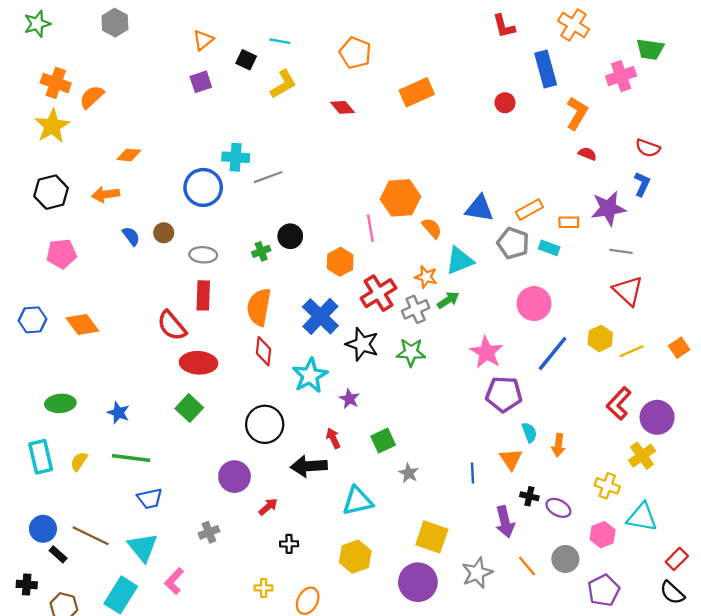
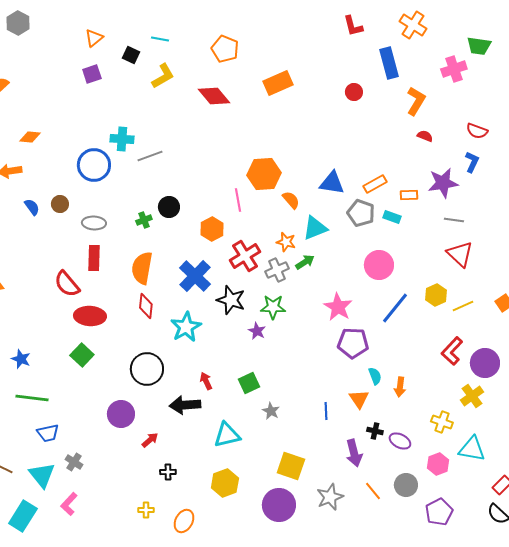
red diamond: (342, 107) -> (214, 96), size x1.5
purple star: (349, 399) -> (257, 331), moved
gray cross: (209, 532) -> (74, 462), moved, turned -36

